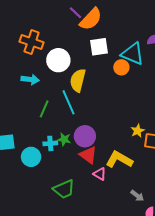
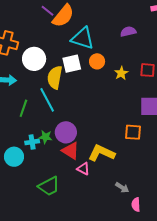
white square: (99, 47) -> (72, 64), moved
cyan triangle: (133, 54) -> (83, 38), moved
yellow star: (138, 131) -> (121, 73), moved

